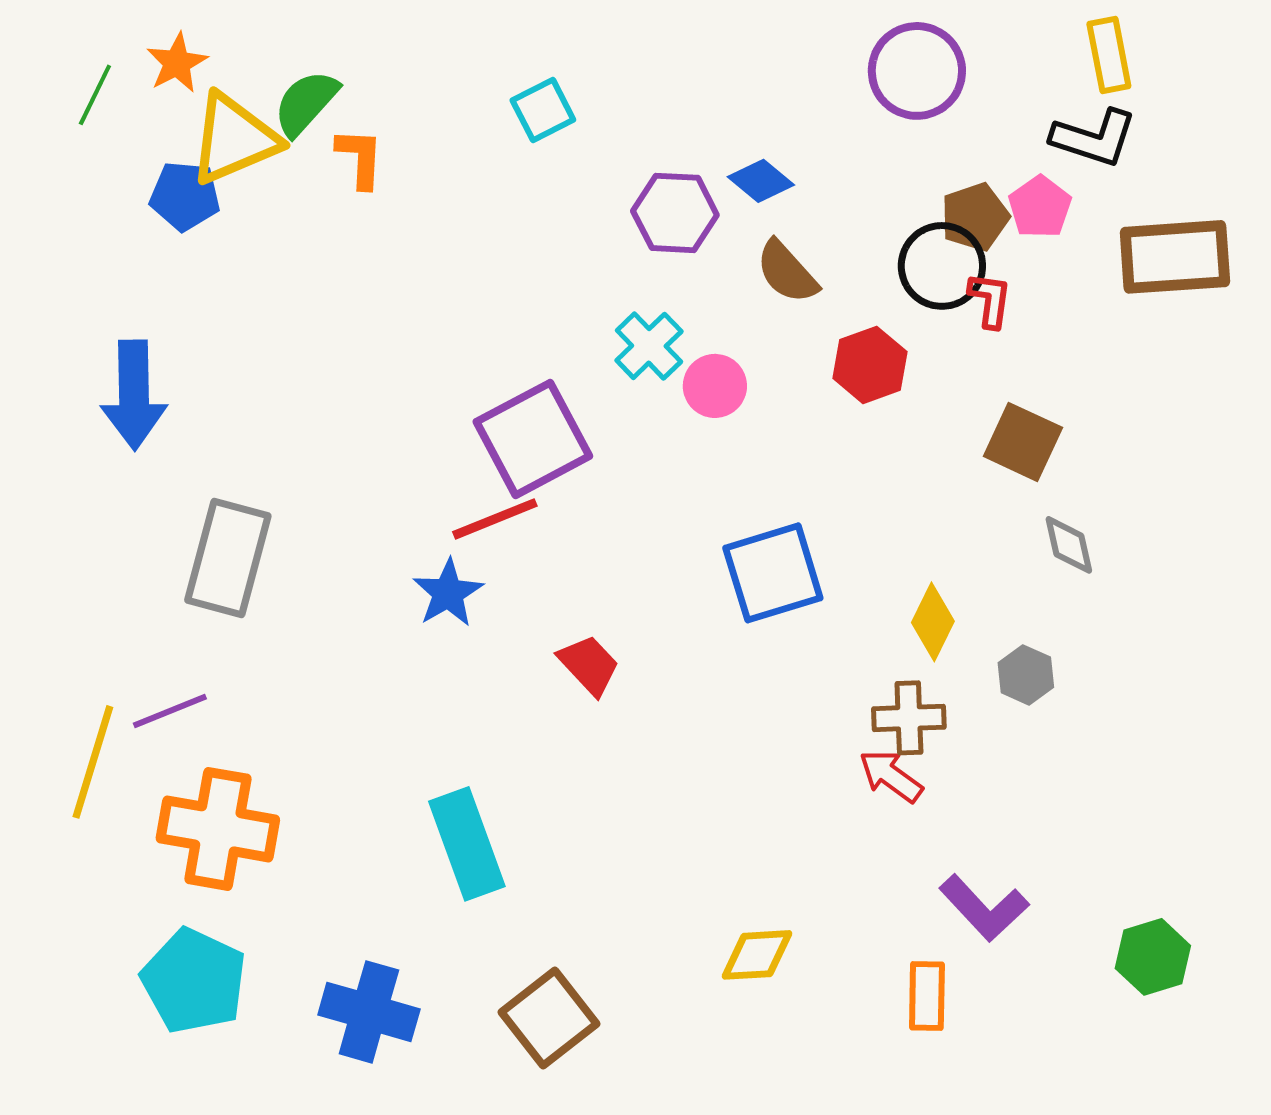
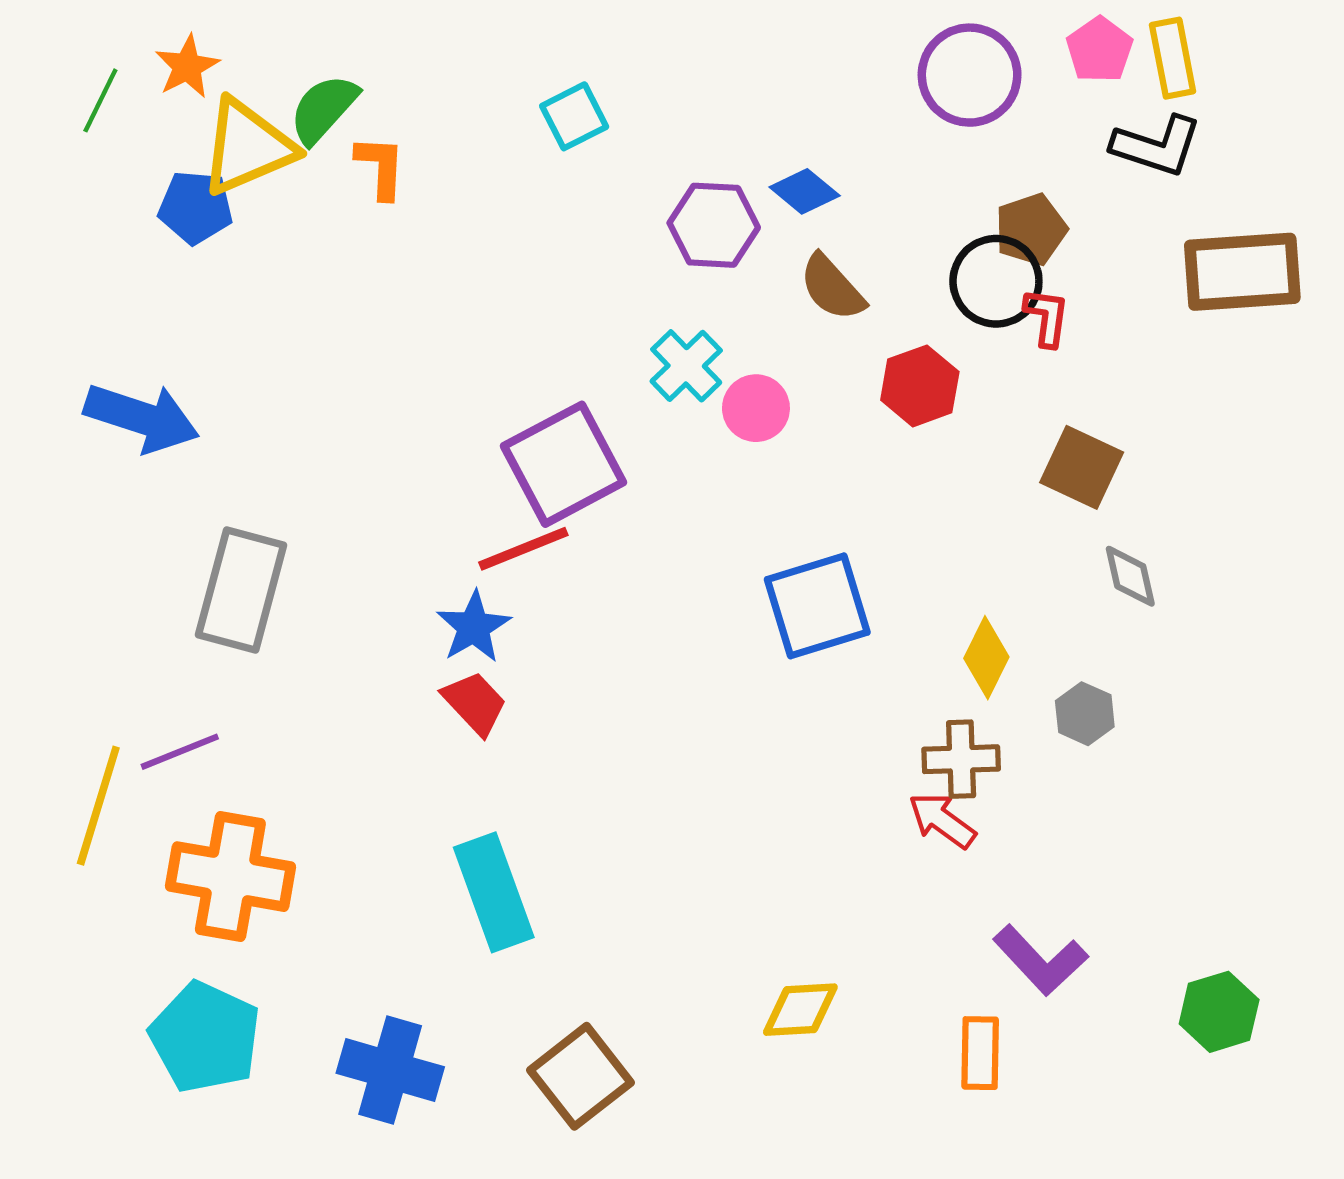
pink pentagon: (1040, 207) -> (1100, 50), moved
blue arrow: (134, 395) -> (142, 418), turned -71
red trapezoid: (589, 665) -> (475, 703), moved

